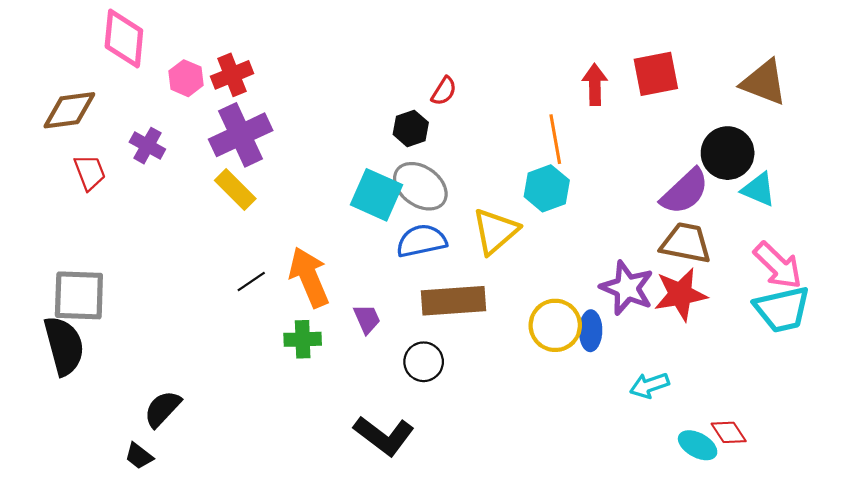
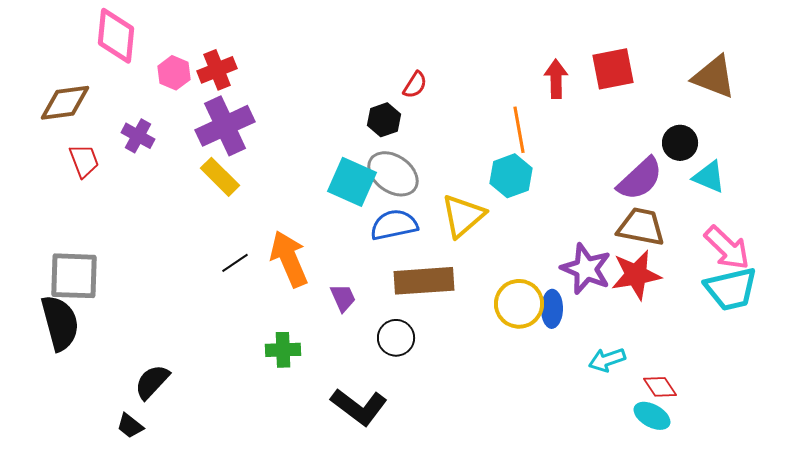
black circle: (728, 153) -> (680, 143), size x0.7
green cross: (303, 339) -> (283, 350), moved
red diamond: (729, 432) -> (660, 387), moved

